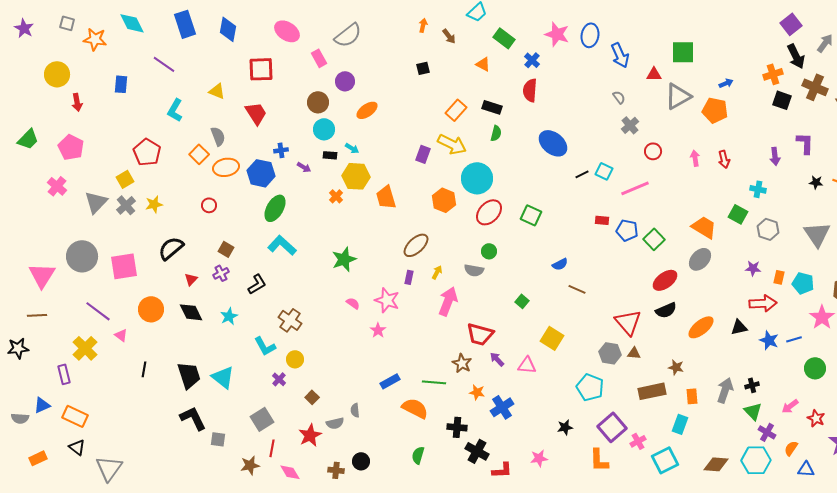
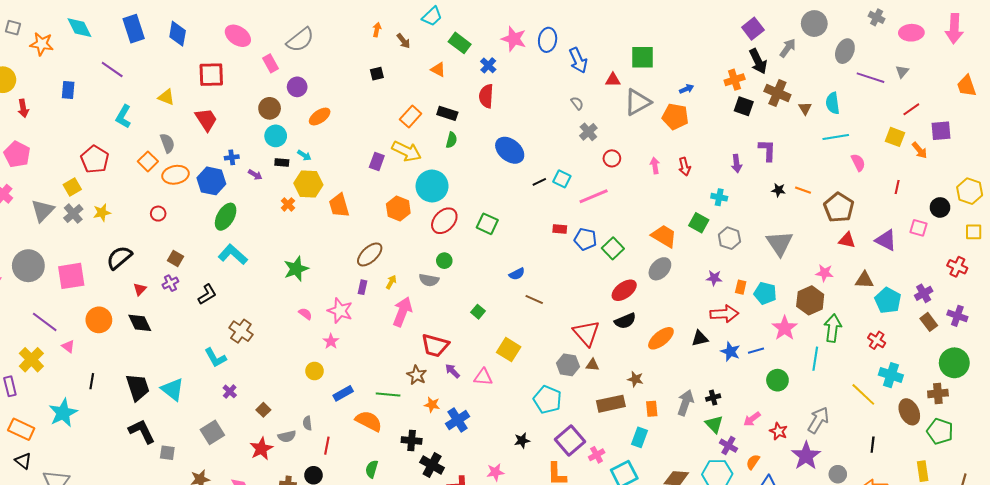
cyan star: (229, 316) -> (63, 413), moved, size x1.6
yellow circle: (295, 359) -> (315, 371), moved
red line: (272, 448) -> (327, 446), moved

